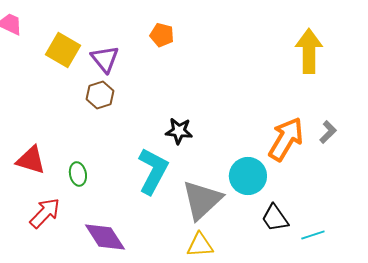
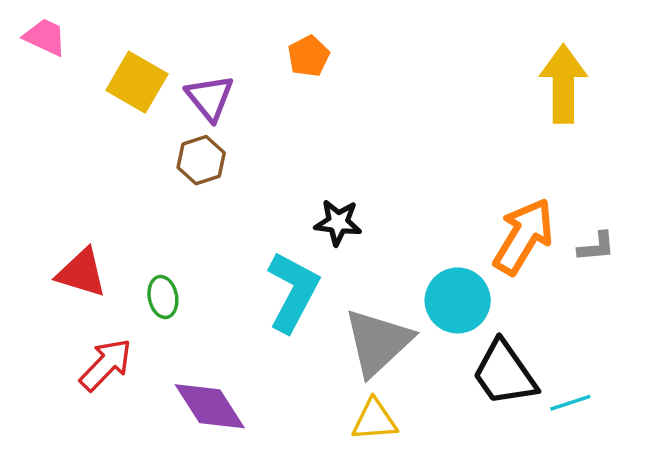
orange pentagon: (162, 35) -> (309, 56), turned 30
gray L-shape: (328, 132) -> (596, 247), moved, turned 40
black trapezoid: (275, 218) -> (504, 373), size x1.4

